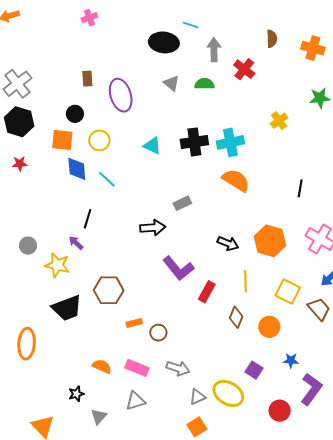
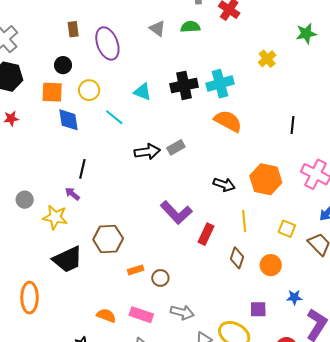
cyan line: (107, 179) -> (114, 117), moved
black arrow: (153, 228) -> (147, 152), moved
yellow square: (288, 292) -> (287, 229), size x0.7
purple square: (254, 370) -> (258, 309), turned -30

